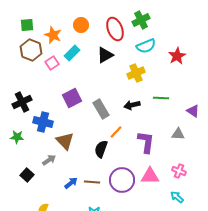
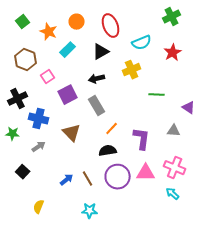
green cross: (141, 20) -> (172, 17), moved
green square: (27, 25) -> (23, 22), turned -32
brown hexagon: (31, 50) -> (26, 60), moved
pink square: (52, 63) -> (48, 77), moved
black arrow: (132, 105) -> (97, 79), moved
brown triangle: (65, 141) -> (72, 133), moved
black semicircle: (101, 149) -> (108, 151), moved, turned 60
gray arrow: (49, 160) -> (39, 147), moved
pink cross: (179, 171) -> (175, 168), size x1.5
brown line: (92, 182) -> (88, 179), turned 56

